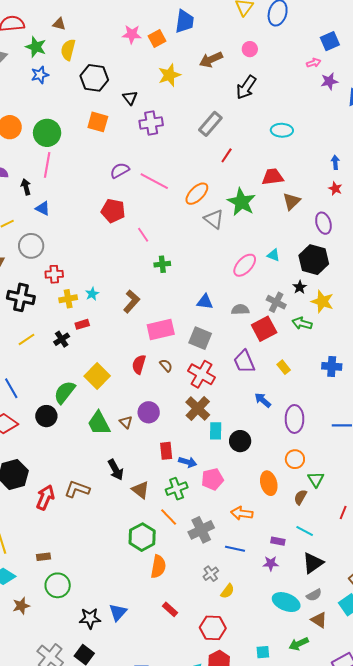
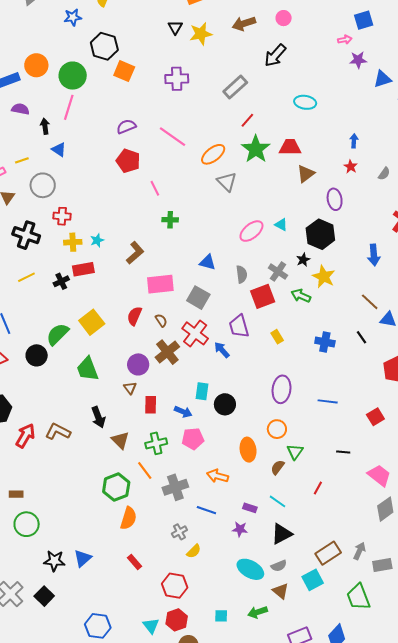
black hexagon: (94, 78) -> (104, 46), moved
black triangle: (130, 98) -> (175, 27), moved
purple semicircle: (120, 170) -> (126, 126), moved
green star: (241, 202) -> (256, 149), moved
gray semicircle: (240, 310) -> (242, 274), turned 78
red rectangle: (82, 324) -> (83, 269), size x1.5
blue arrow: (263, 400) -> (222, 350), moved
brown cross: (198, 408) -> (167, 352), moved
brown triangle: (126, 422) -> (130, 388), moved
blue arrow: (188, 462) -> (183, 412), moved

